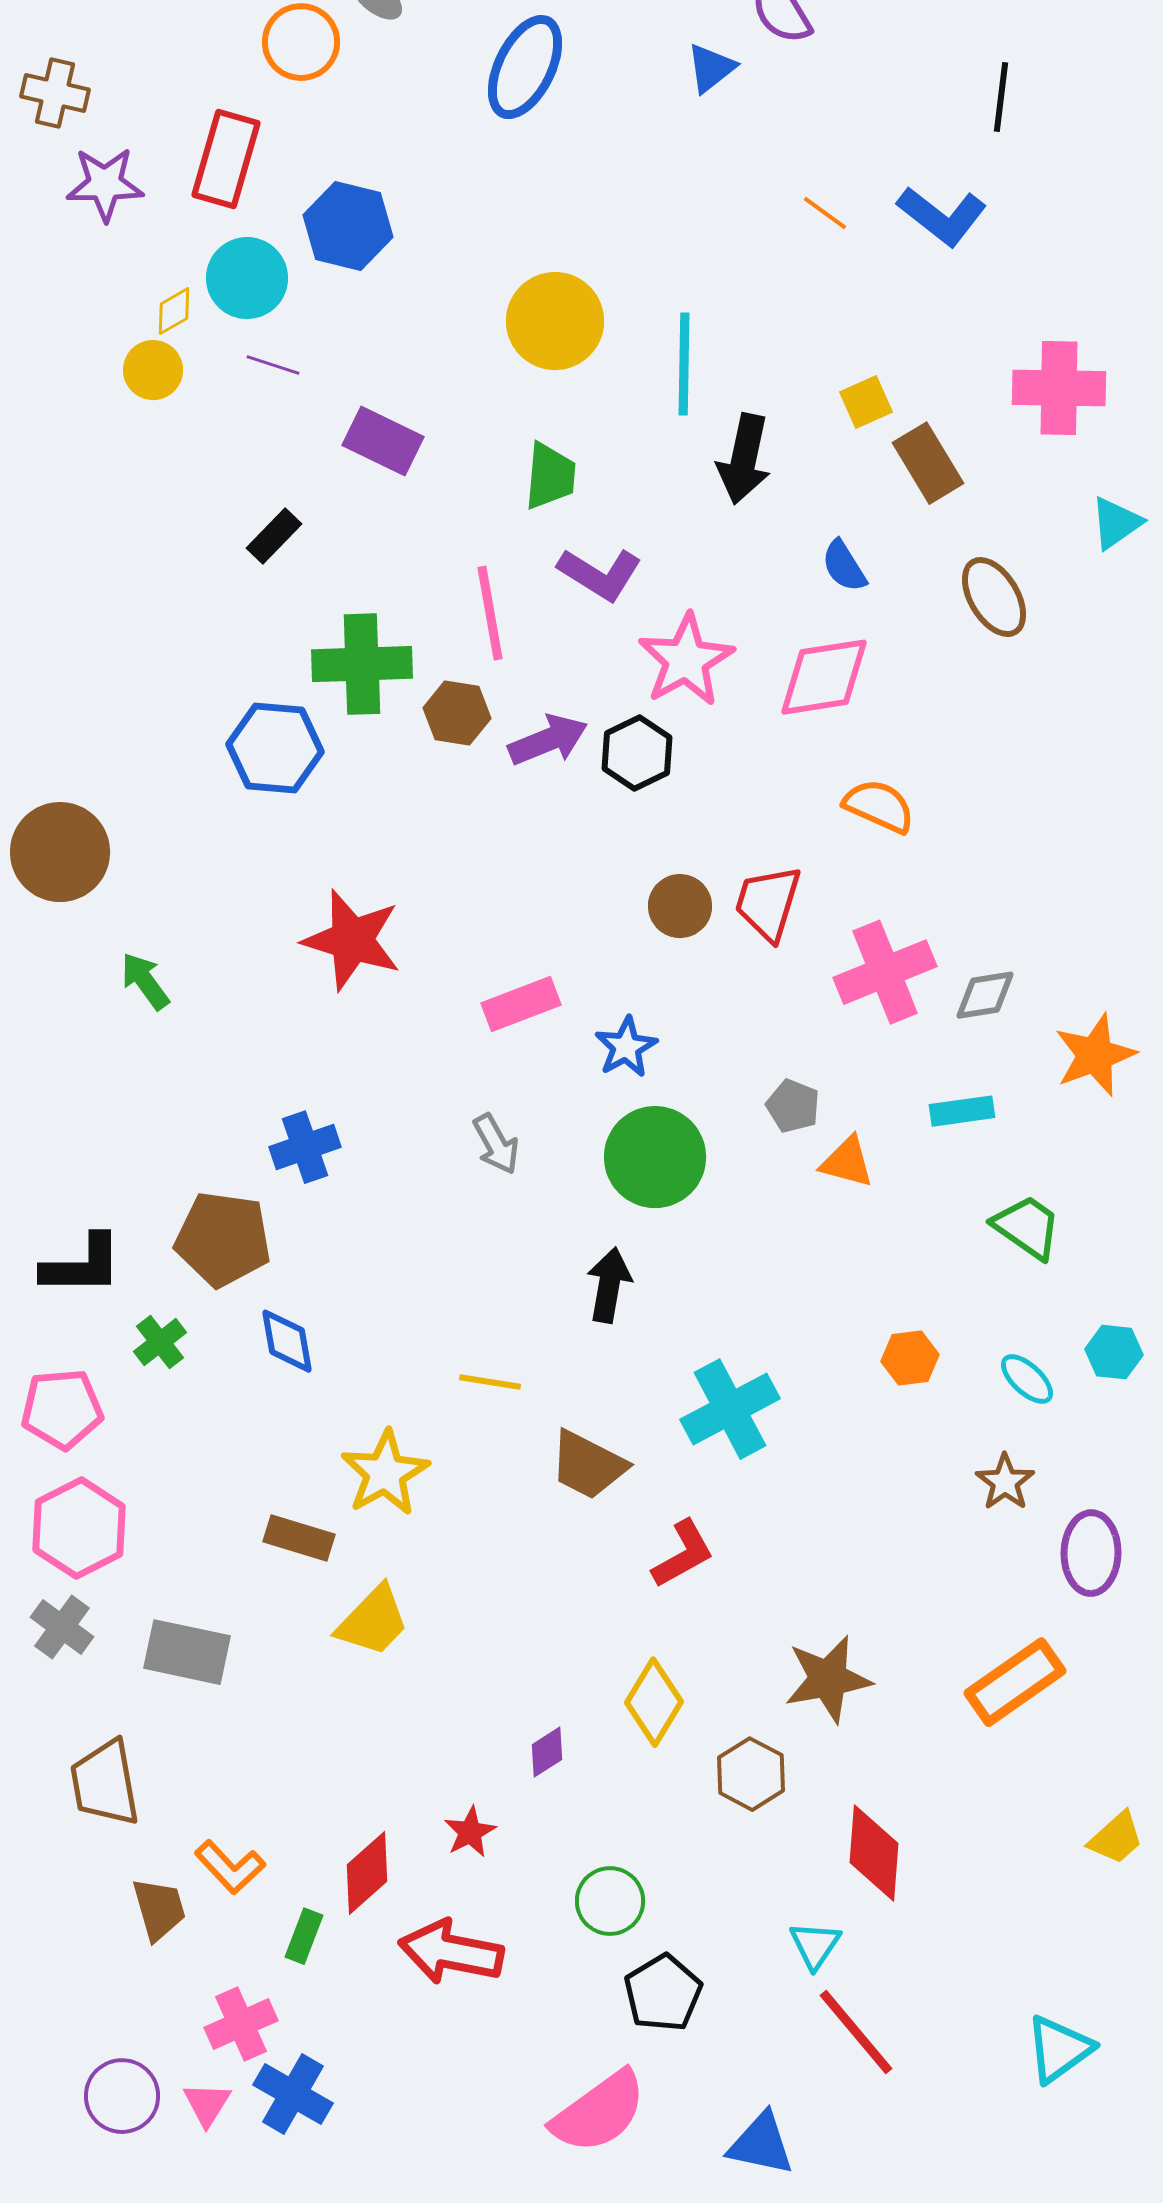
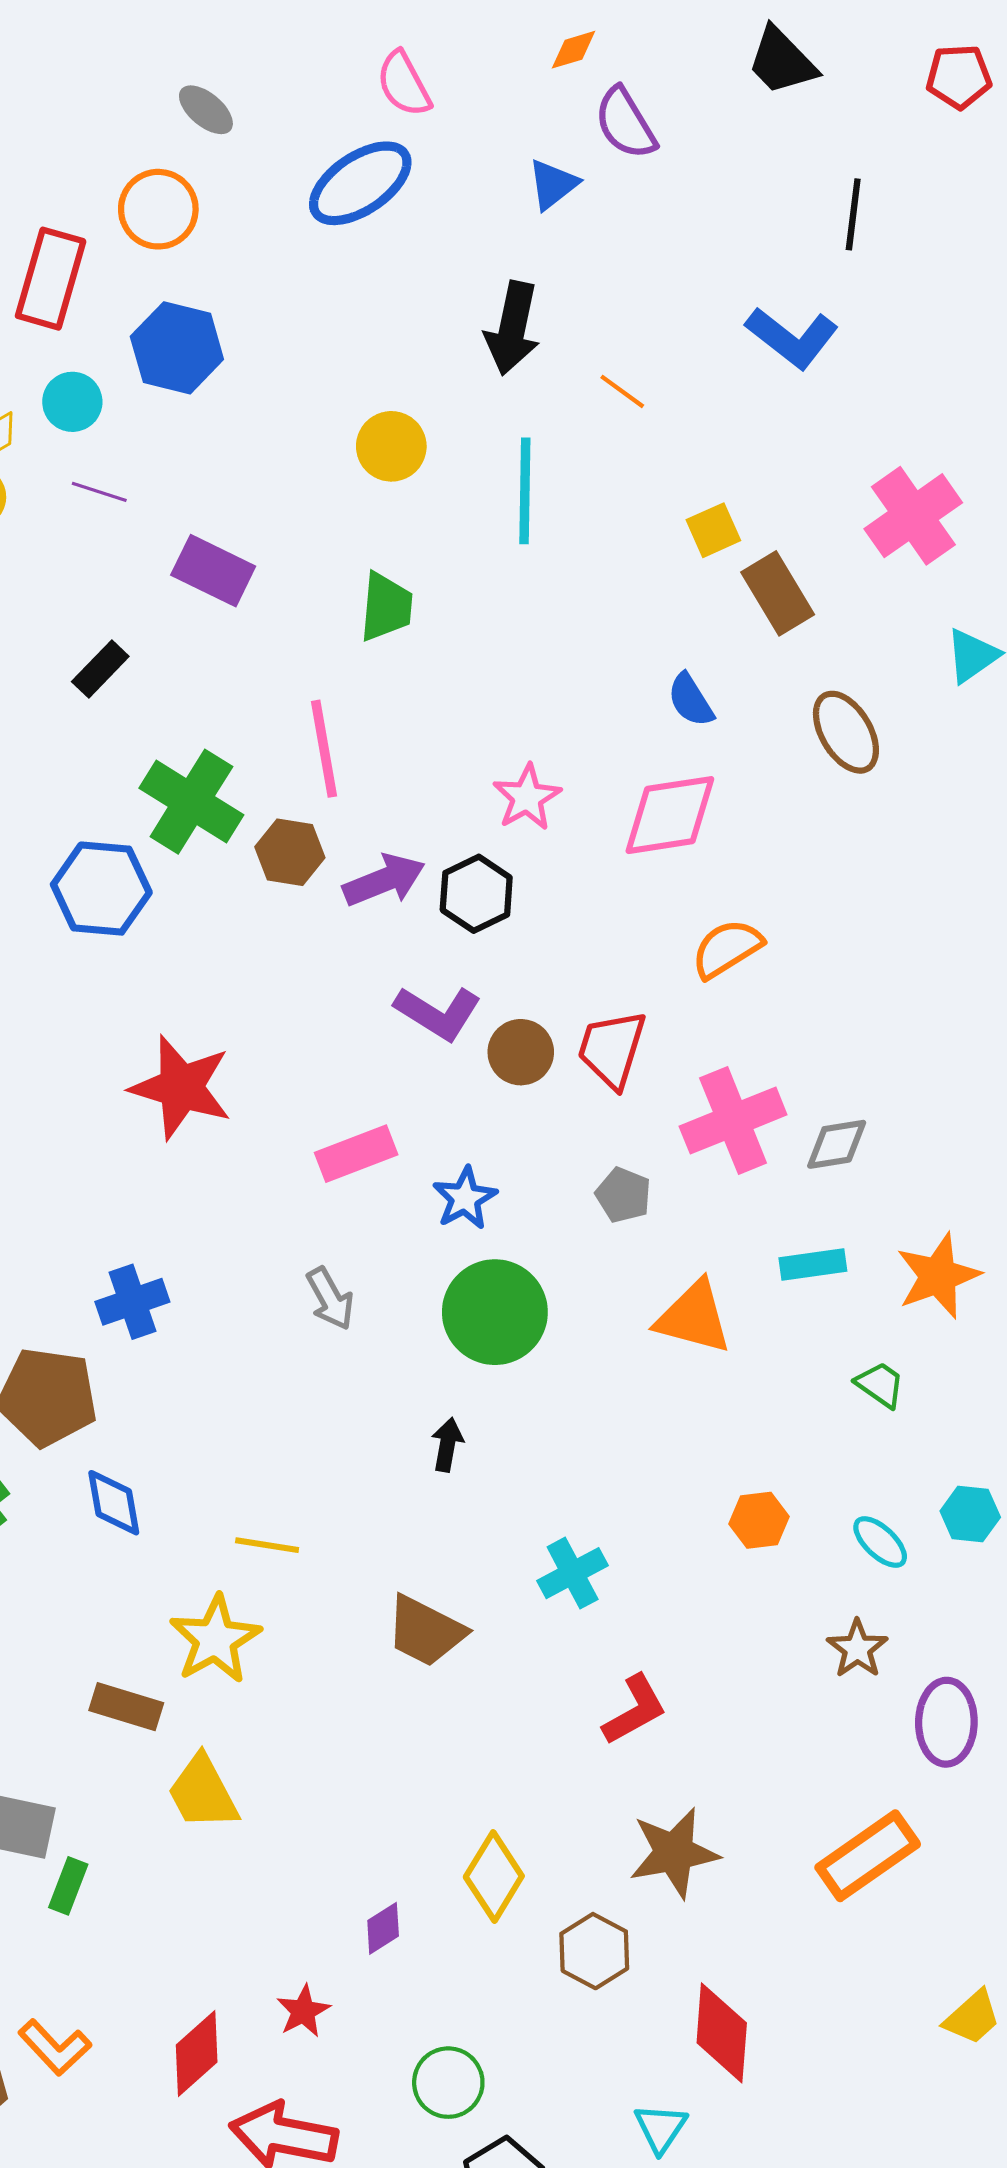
orange circle: (301, 42) -> (158, 209), moved
blue ellipse: (525, 67) -> (360, 183), turned 30
orange line: (825, 213) -> (622, 391), moved
cyan circle: (247, 278) -> (72, 402), size x0.7
yellow circle: (555, 321) -> (391, 446), size x0.7
pink cross: (1059, 388) -> (913, 516), turned -36
black arrow: (744, 459) -> (512, 328), moved
purple L-shape: (600, 574) -> (438, 1013), moved
pink star: (686, 660) -> (527, 797), size x0.7
green cross: (362, 664) -> (191, 802), turned 34
orange semicircle: (879, 806) -> (727, 949), turned -56
orange star: (1095, 1055) -> (938, 1276), moved
gray pentagon: (793, 1106) -> (623, 1195), moved
orange triangle: (847, 1162) -> (694, 1317), size x1.4
green trapezoid: (1027, 1227) -> (880, 1385), size x0.7
black arrow: (609, 1285) -> (447, 1445), size x0.7
yellow line: (490, 1382) -> (267, 1545), moved
cyan cross: (730, 1409) -> (573, 1573), size x0.7
red L-shape: (683, 1554) -> (635, 1710), moved
yellow trapezoid: (373, 1621) -> (203, 1793), turned 108
green rectangle: (304, 1936) -> (68, 1886), moved

